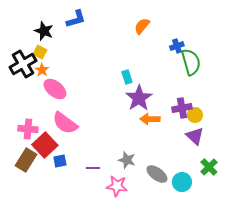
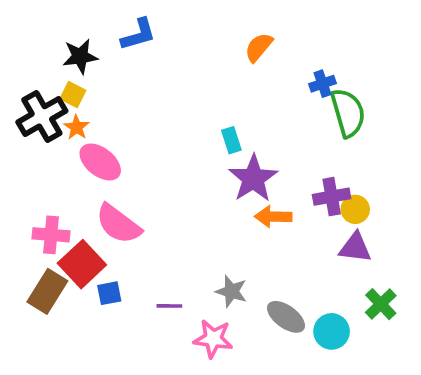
black star: (44, 31) -> (80, 56), turned -30
purple triangle: (195, 136) -> (355, 248), turned -36

